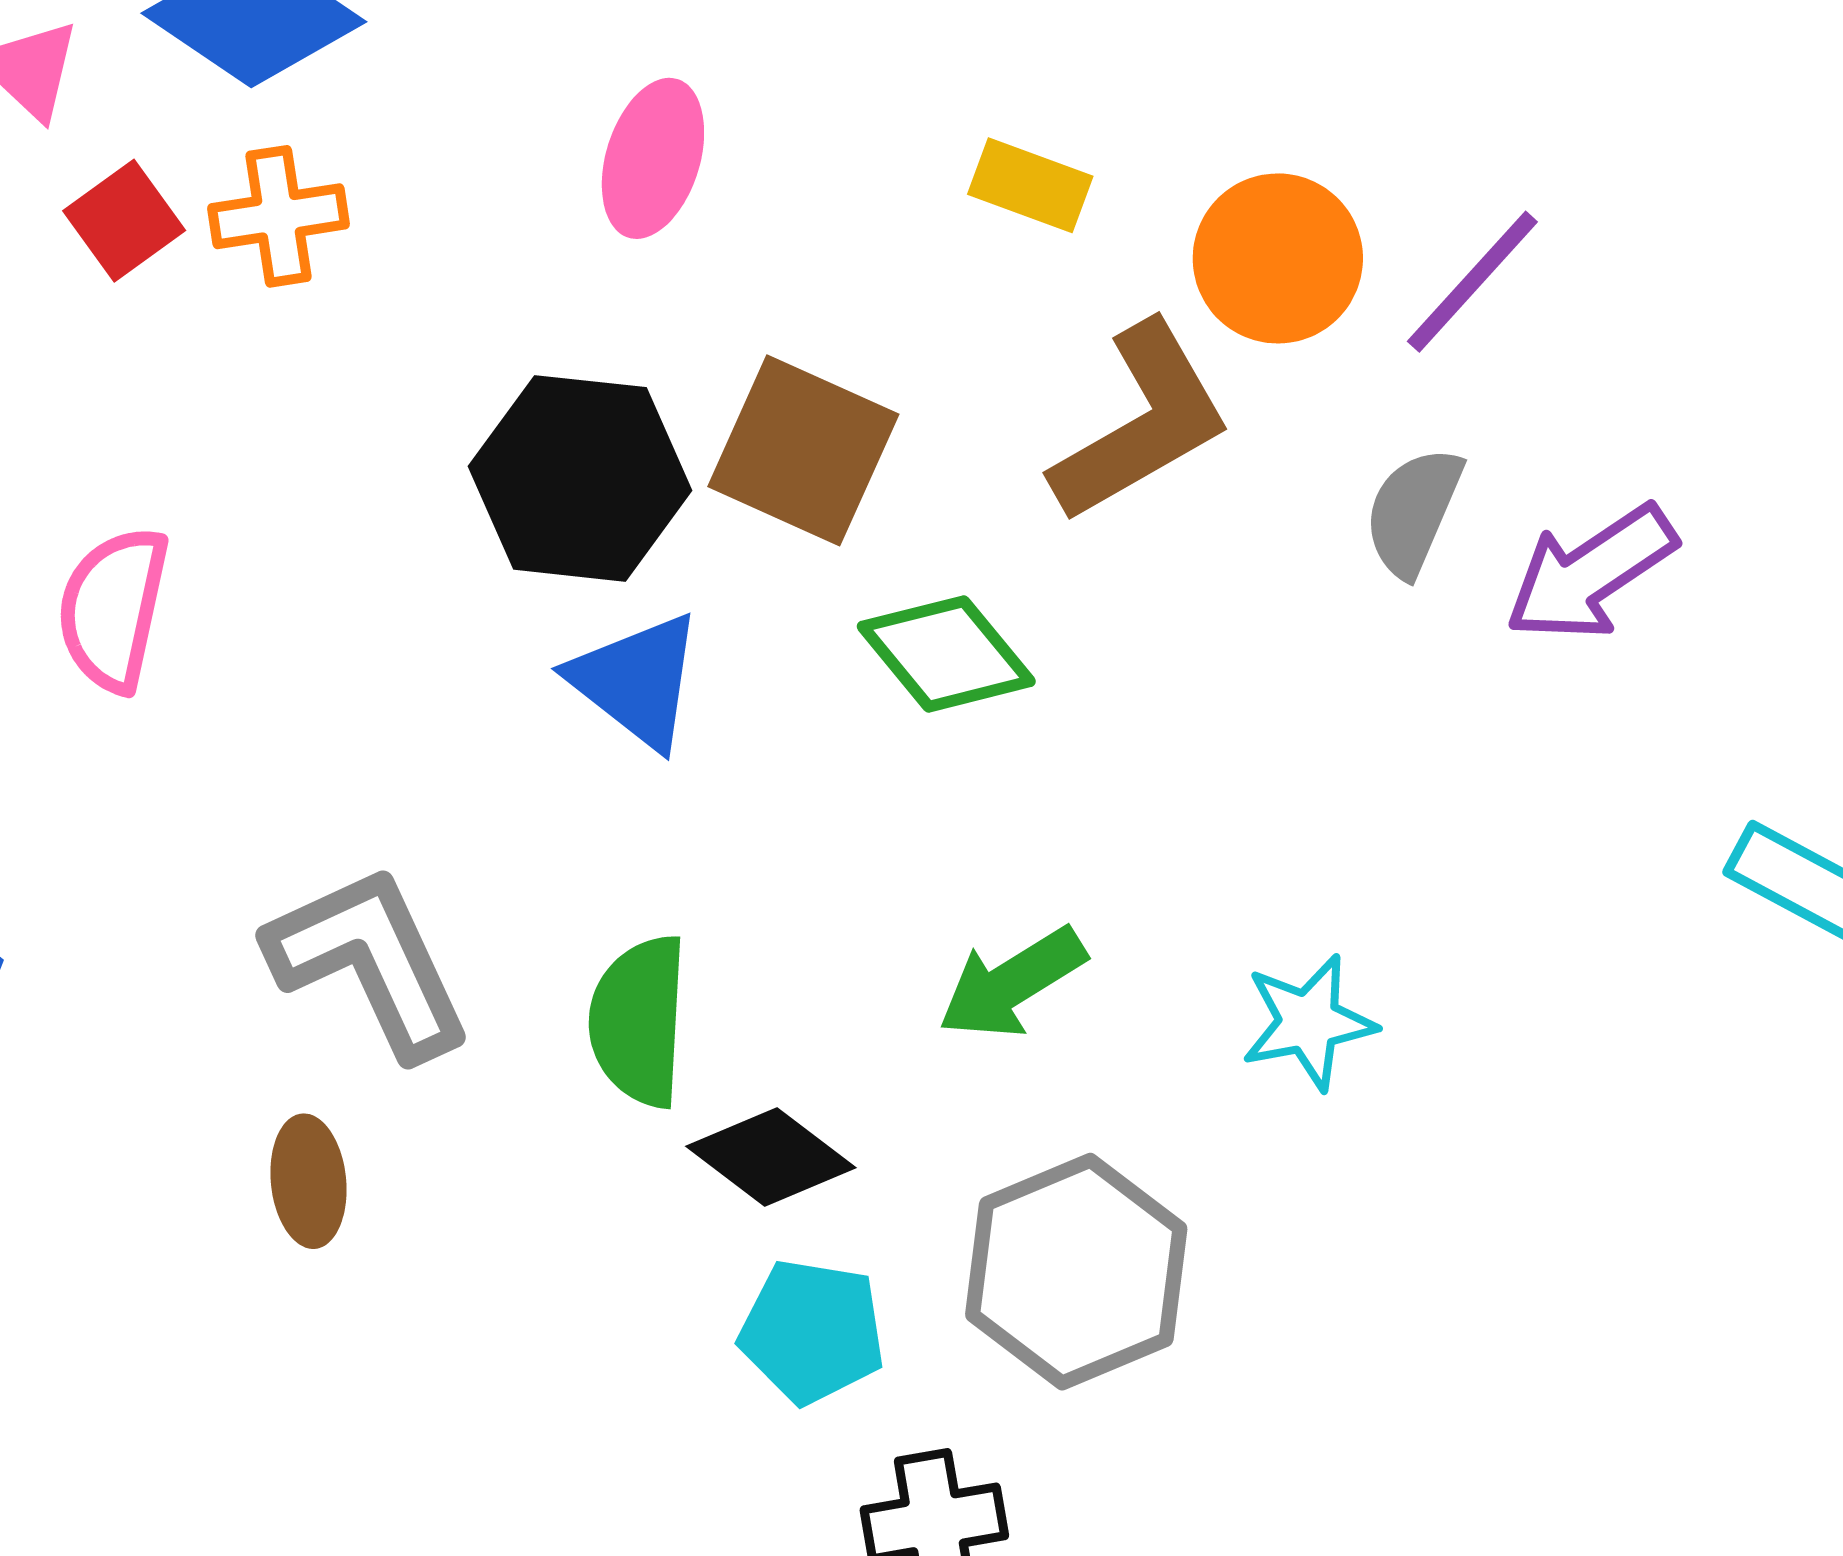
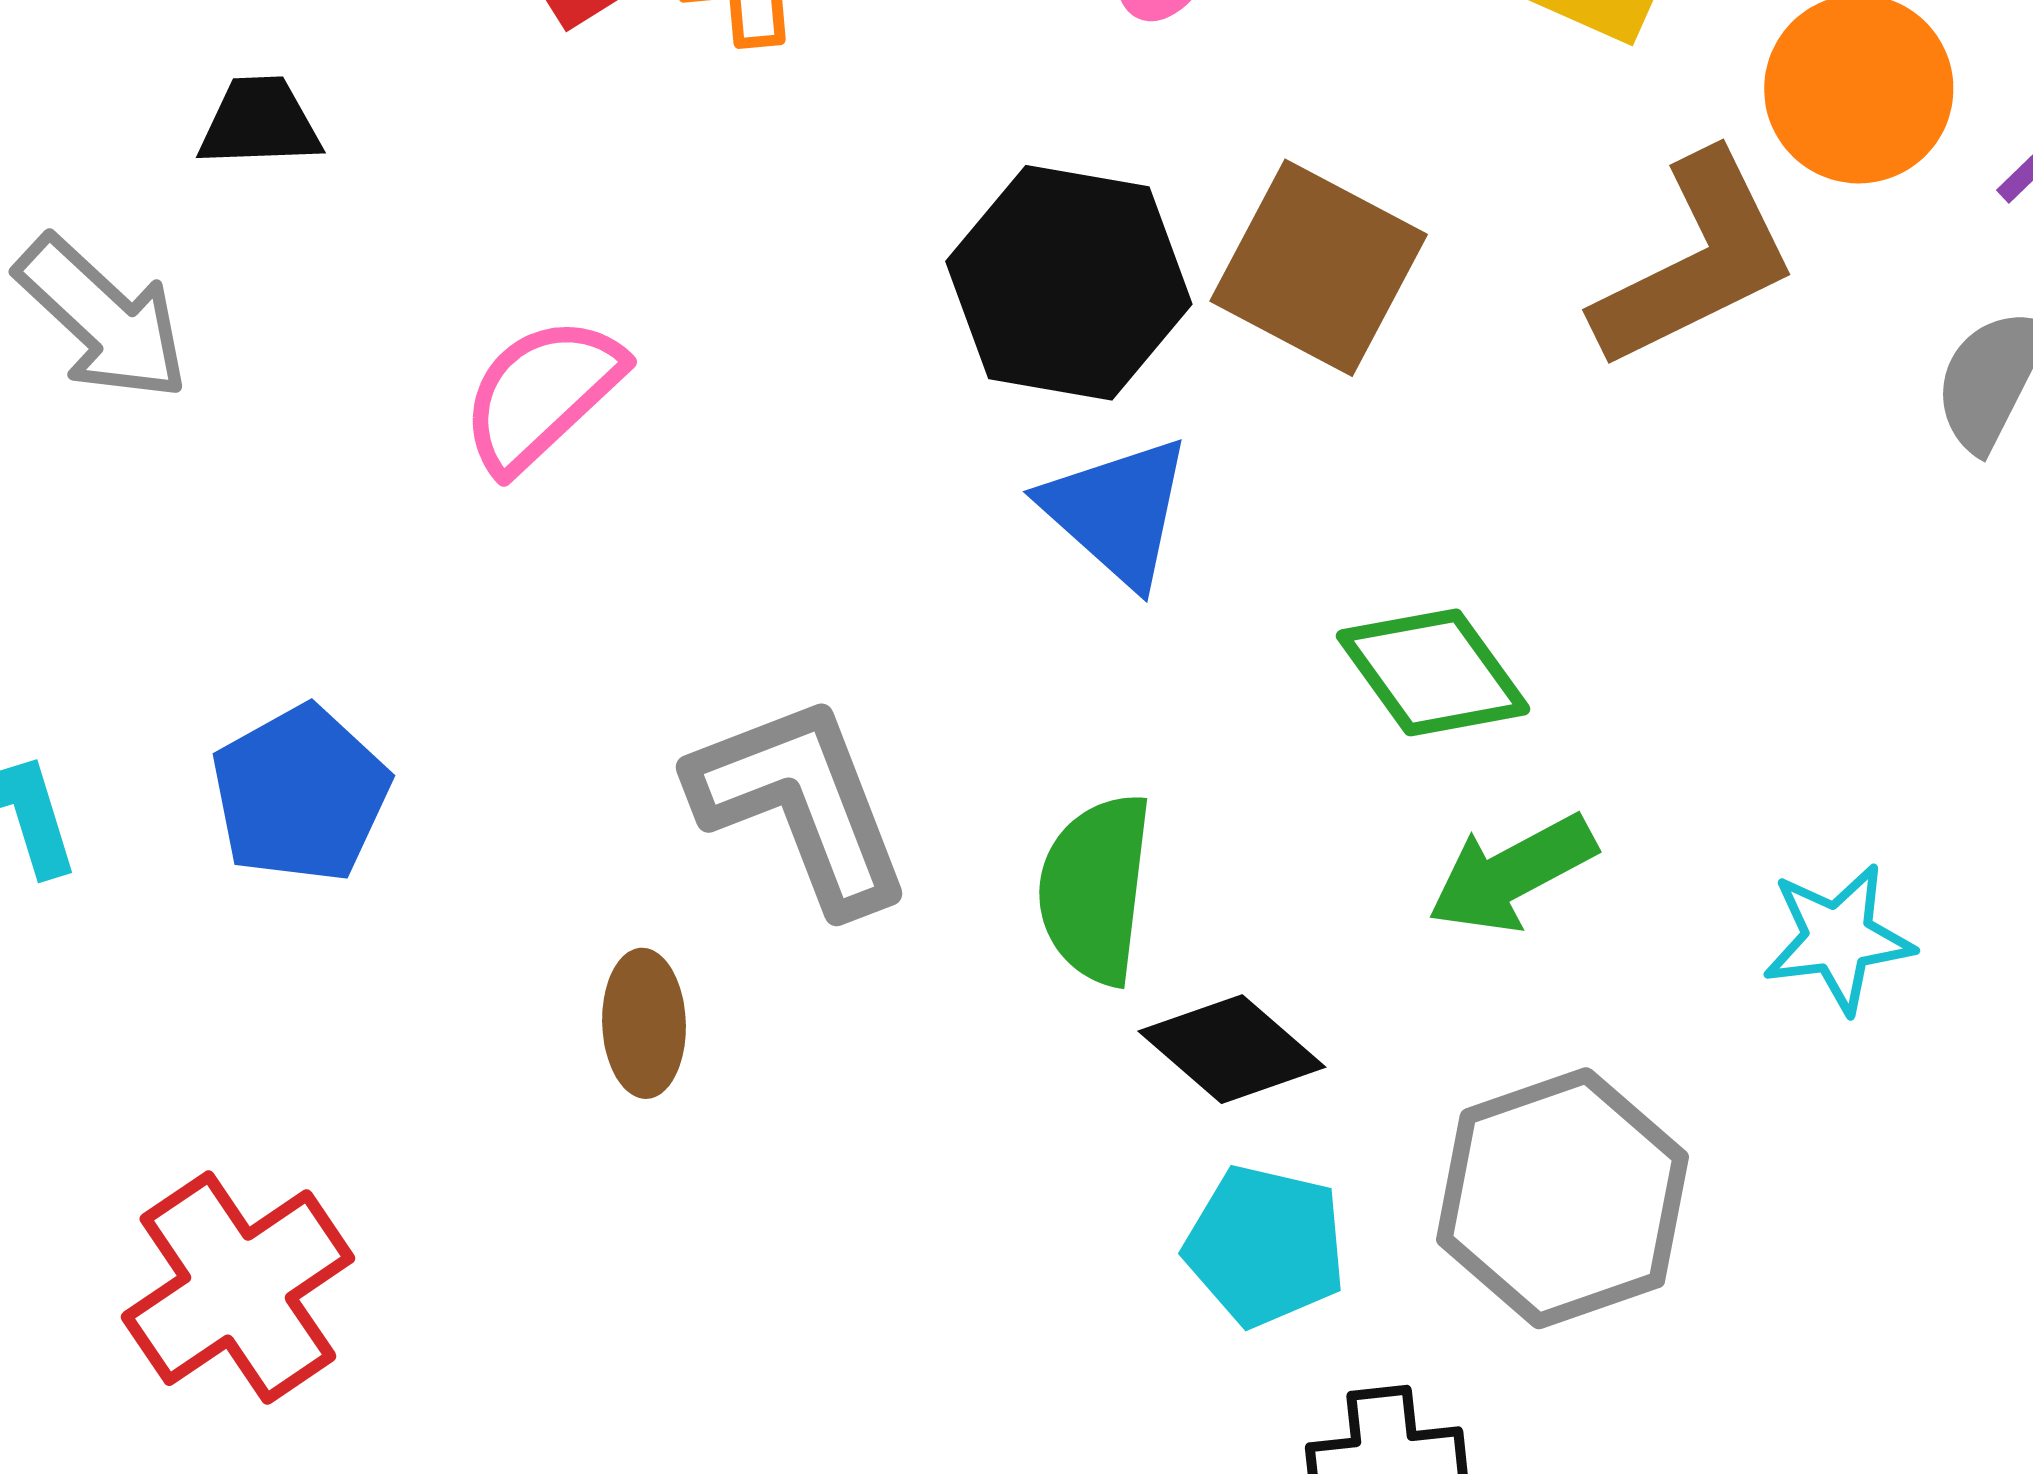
pink semicircle: (113, 609) -> (542, 394), turned 31
green diamond: (946, 654) -> (1433, 672), moved
brown ellipse: (309, 1181) -> (644, 1023), moved

